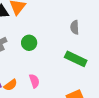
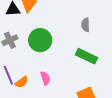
green circle: (29, 43) -> (40, 40), size x1.5

